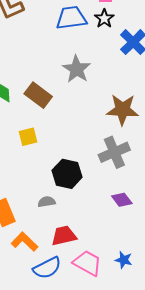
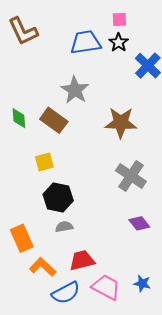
gray star: (77, 69) -> (75, 90), moved
brown star: (123, 110) -> (121, 123), moved
gray cross: (114, 152) -> (131, 176), turned -32
black hexagon: (67, 174) -> (58, 197), moved

